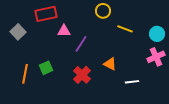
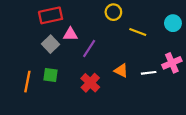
gray square: (18, 32) -> (51, 44), moved
cyan circle: (157, 34) -> (173, 23), moved
green square: (46, 68) -> (51, 75), turned 32
white line: (132, 82) -> (149, 73), moved

